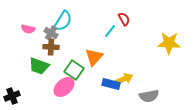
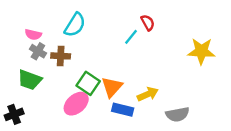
gray cross: (51, 33) -> (38, 51), moved
orange triangle: (94, 57) -> (112, 87), moved
green trapezoid: (39, 66) -> (30, 80), moved
blue rectangle: (111, 84) -> (123, 110), moved

